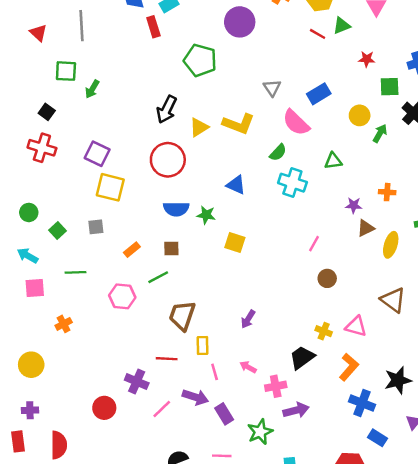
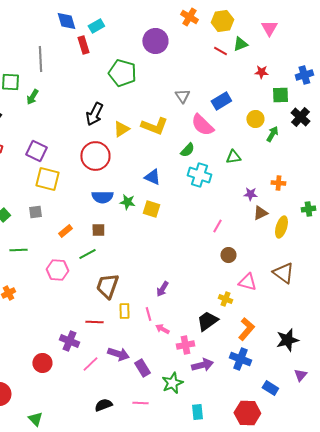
gray line: (82, 26) -> (40, 59), moved
yellow square: (235, 242) -> (151, 209), moved
pink triangle: (356, 326) -> (247, 282), moved
pink line: (215, 372) -> (148, 314), moved
blue cross: (362, 403) -> (240, 359), moved

